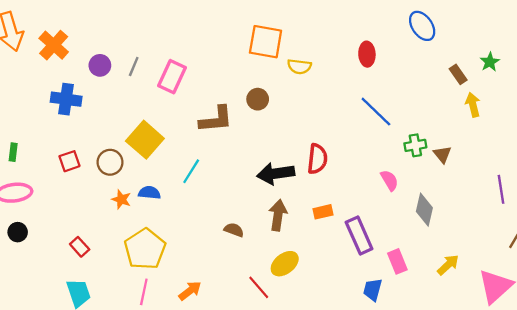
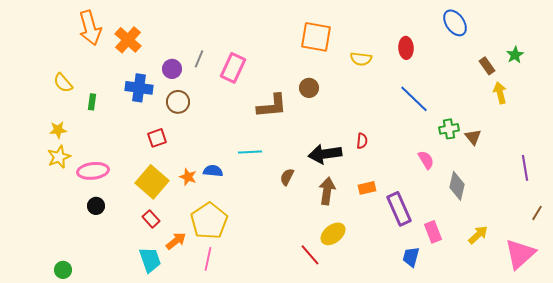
purple circle: (100, 65) -> (172, 69), moved
yellow semicircle: (299, 66) -> (361, 59), moved
yellow square: (145, 140) -> (152, 182), moved
green rectangle: (13, 152) -> (92, 102), moved
red semicircle: (317, 159) -> (362, 141), size x0.6
red square: (69, 161) -> (157, 138), moved
brown circle: (110, 162) -> (178, 102), moved
cyan line: (191, 171) -> (250, 152), turned 55
brown semicircle: (234, 230) -> (287, 177), moved, turned -84
orange arrow: (190, 291) -> (176, 241), moved

